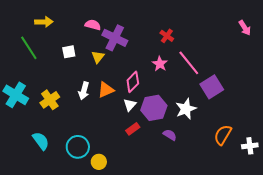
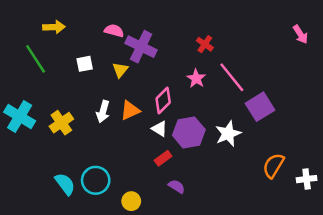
white triangle: (130, 105) -> (159, 129), turned -40
purple semicircle: (170, 135) -> (177, 186), moved
cyan semicircle: (41, 141) -> (65, 184), moved
yellow circle: (99, 162) -> (131, 201), moved

